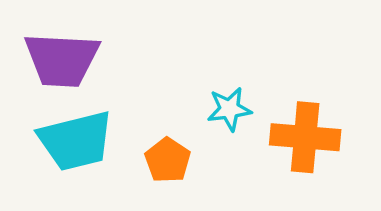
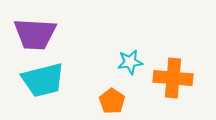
orange pentagon: (168, 160) -> (112, 101), moved

